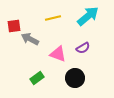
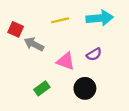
cyan arrow: (88, 16) -> (100, 18), turned 35
red square: (14, 26) -> (16, 29), turned 32

